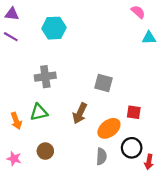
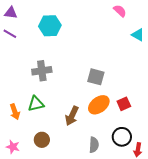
pink semicircle: (138, 12) -> (120, 11), moved
cyan triangle: (149, 38) -> (138, 35), turned 32
red square: (134, 112) -> (124, 104), turned -32
brown arrow: (80, 113) -> (72, 116), moved
orange ellipse: (109, 128) -> (99, 105), moved

